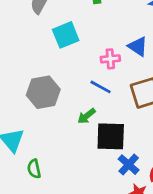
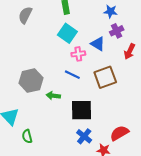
cyan square: (66, 35) -> (67, 33), moved, turned -30
green arrow: (86, 116) -> (53, 96), moved, turned 48
blue cross: (129, 165) -> (84, 136), moved

